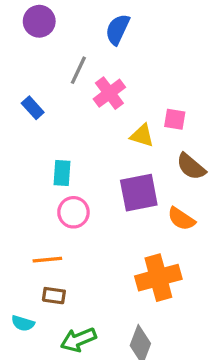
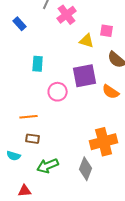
pink circle: (73, 212) -> (58, 92), moved
orange cross: (158, 278) -> (104, 142), moved

